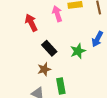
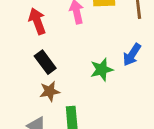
black rectangle: (49, 48) -> (45, 62), moved

